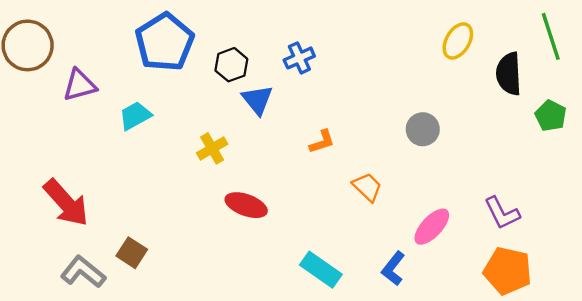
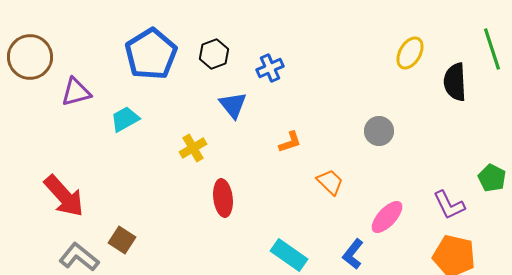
black hexagon: (231, 65) -> (214, 54), moved
green pentagon: (551, 116) -> (492, 178), moved
red ellipse: (246, 205) -> (223, 198), turned 63

